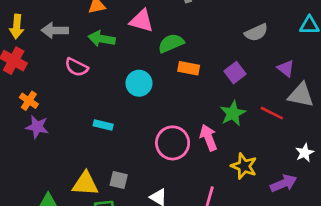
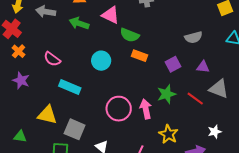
green semicircle: (171, 43) -> (130, 35), turned -144
pink semicircle: (76, 67) -> (52, 59), moved
purple triangle: (286, 68) -> (203, 67), moved, turned -40
orange cross: (29, 101) -> (19, 51), moved
cyan rectangle: (103, 125) -> (70, 87), size x1.5
gray square: (119, 180) -> (75, 129), size x1.5
yellow triangle: (85, 184) -> (47, 115), moved

